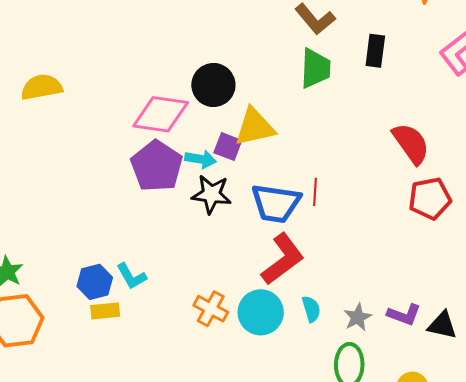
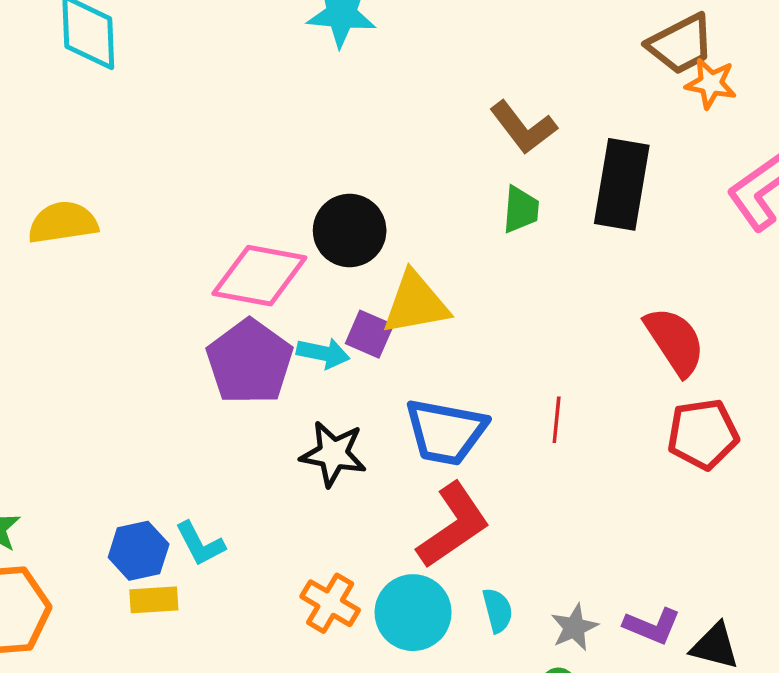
black rectangle: (375, 51) -> (622, 184), size x1.6
green trapezoid: (315, 68) -> (521, 210), size x0.7
red line: (315, 192) -> (557, 420), moved
black star: (211, 194) -> (333, 454), moved

